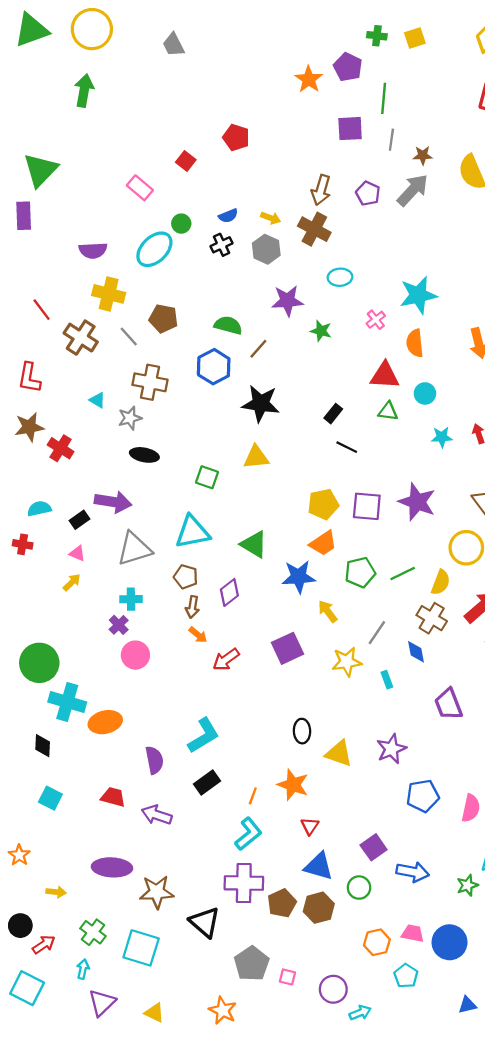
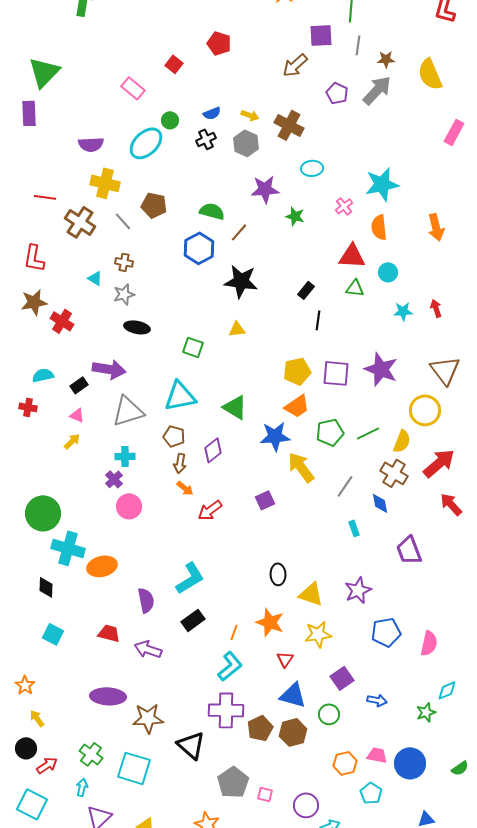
brown arrow: (321, 190) -> (295, 65), moved, turned 32
red line: (42, 310) -> (45, 197), turned -45
brown cross: (150, 382) -> (124, 262), moved, size x0.6
black line: (347, 447) -> (318, 320), turned 72
yellow triangle: (256, 457) -> (237, 329), size x0.7
yellow arrow: (328, 611) -> (301, 467), size x1.5
purple square: (287, 648) -> (265, 500), size x0.7
yellow star: (347, 662) -> (318, 634), moved
blue arrow: (413, 872) -> (377, 700), size x0.7
yellow arrow: (56, 892) -> (37, 718), moved, turned -132

